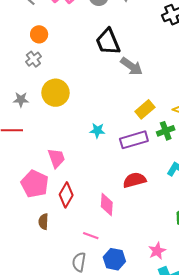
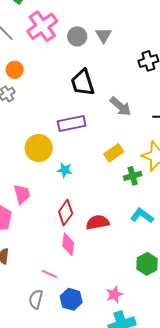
gray arrow: (132, 66) -> (121, 106), moved
yellow circle: (55, 93) -> (39, 148), moved
purple rectangle: (134, 140) -> (72, 124), moved
red diamond: (66, 195) -> (66, 213), moved

